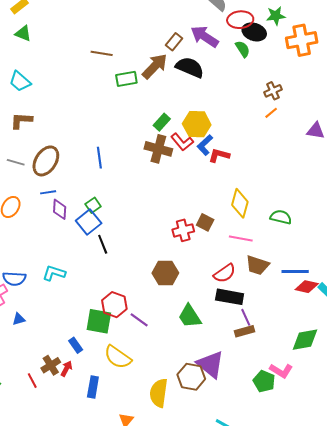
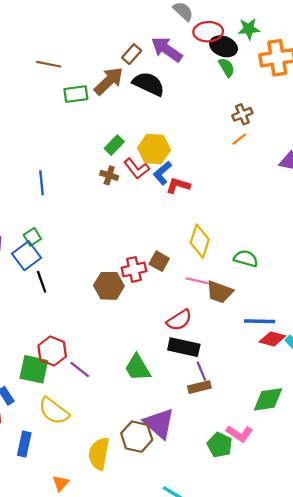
green semicircle: (243, 49) -> (227, 67), moved
brown cross: (158, 149) -> (109, 175), size x0.6
brown trapezoid: (257, 265) -> (220, 292), moved
brown hexagon: (165, 273) -> (109, 286), moved

